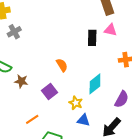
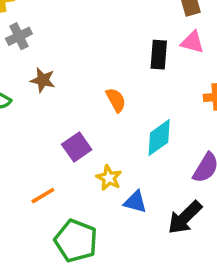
orange semicircle: (62, 65) -> (116, 100), moved
brown star: (21, 81) -> (43, 80), moved
yellow star: (76, 103) -> (109, 178), moved

